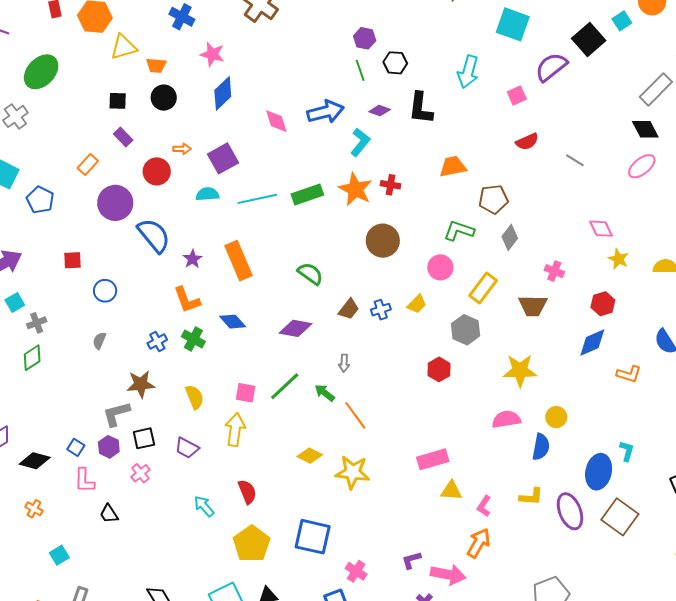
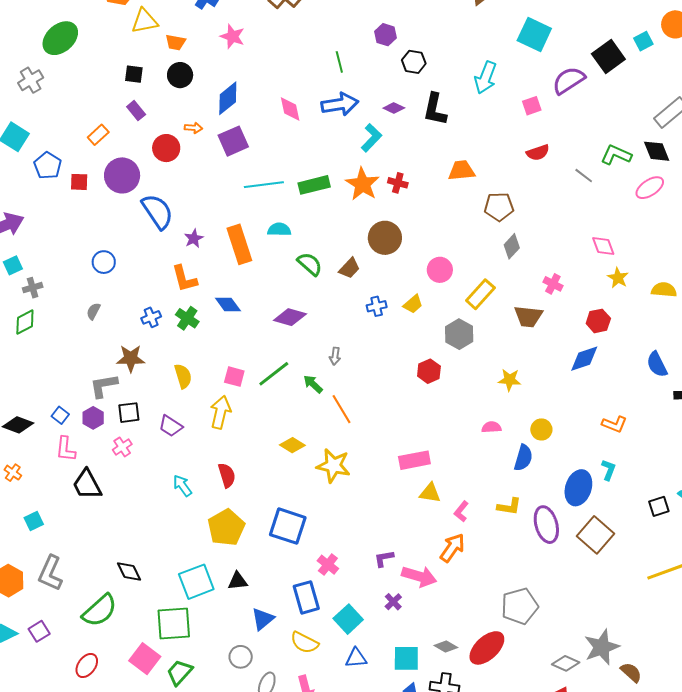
green line: (360, 70) -> (339, 62), moved
blue diamond: (223, 93) -> (228, 98), moved
cyan semicircle: (207, 194) -> (279, 229), moved
green L-shape: (459, 231) -> (616, 155), moved
red square: (72, 260) -> (79, 182), moved
brown trapezoid: (349, 309) -> (349, 268), moved
yellow star: (520, 371) -> (510, 380), size x0.7
orange L-shape: (629, 374) -> (614, 424), moved
pink semicircle: (506, 419) -> (491, 427), size x0.7
black trapezoid: (109, 514) -> (87, 485), size x1.6

